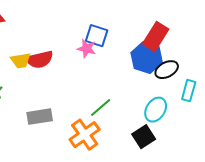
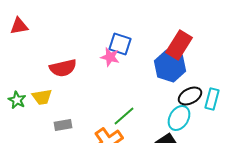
yellow trapezoid: (21, 61) -> (42, 97), moved
black ellipse: (167, 70) -> (190, 96), moved
gray rectangle: (40, 117) -> (63, 125), size x0.7

